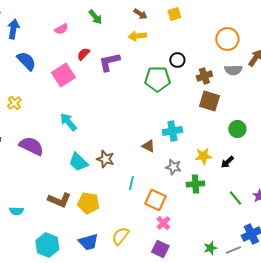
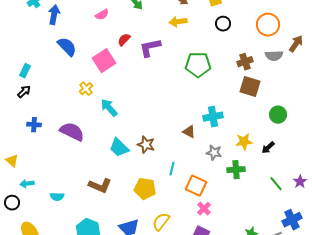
black circle: (177, 60) -> (223, 24), moved
yellow cross: (14, 103) -> (86, 89), moved
yellow pentagon: (88, 203) -> (145, 189), moved

